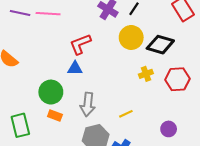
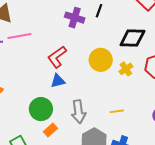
yellow circle: (131, 37) -> (101, 60), moved
yellow line: (126, 114) -> (117, 111), turned 32
orange rectangle: (55, 115) -> (50, 130), turned -48

